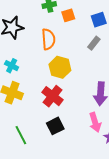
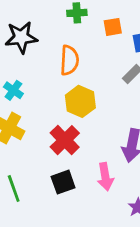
orange square: (68, 15) -> (113, 27), moved
pink arrow: (95, 122) -> (105, 177), moved

